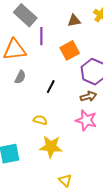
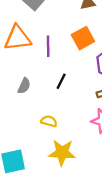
purple line: (41, 36) -> (48, 46), moved
gray semicircle: (20, 77) -> (24, 86), moved

